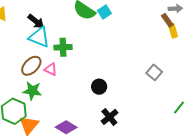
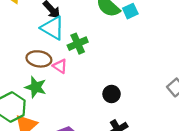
green cross: (63, 47) -> (78, 44), turned -30
brown ellipse: (31, 66) -> (39, 59), turned 45

